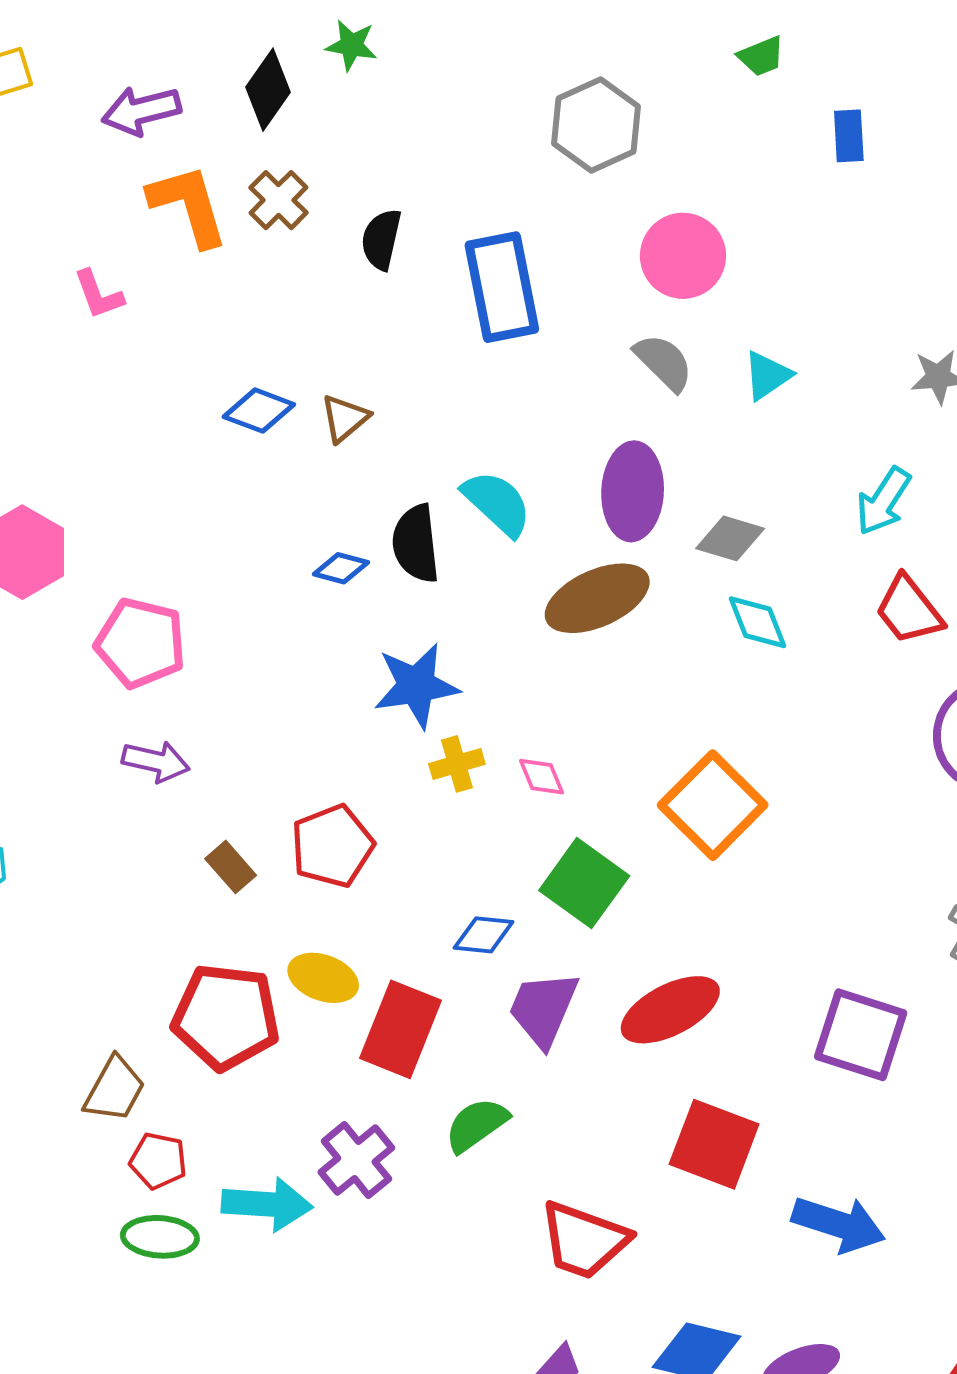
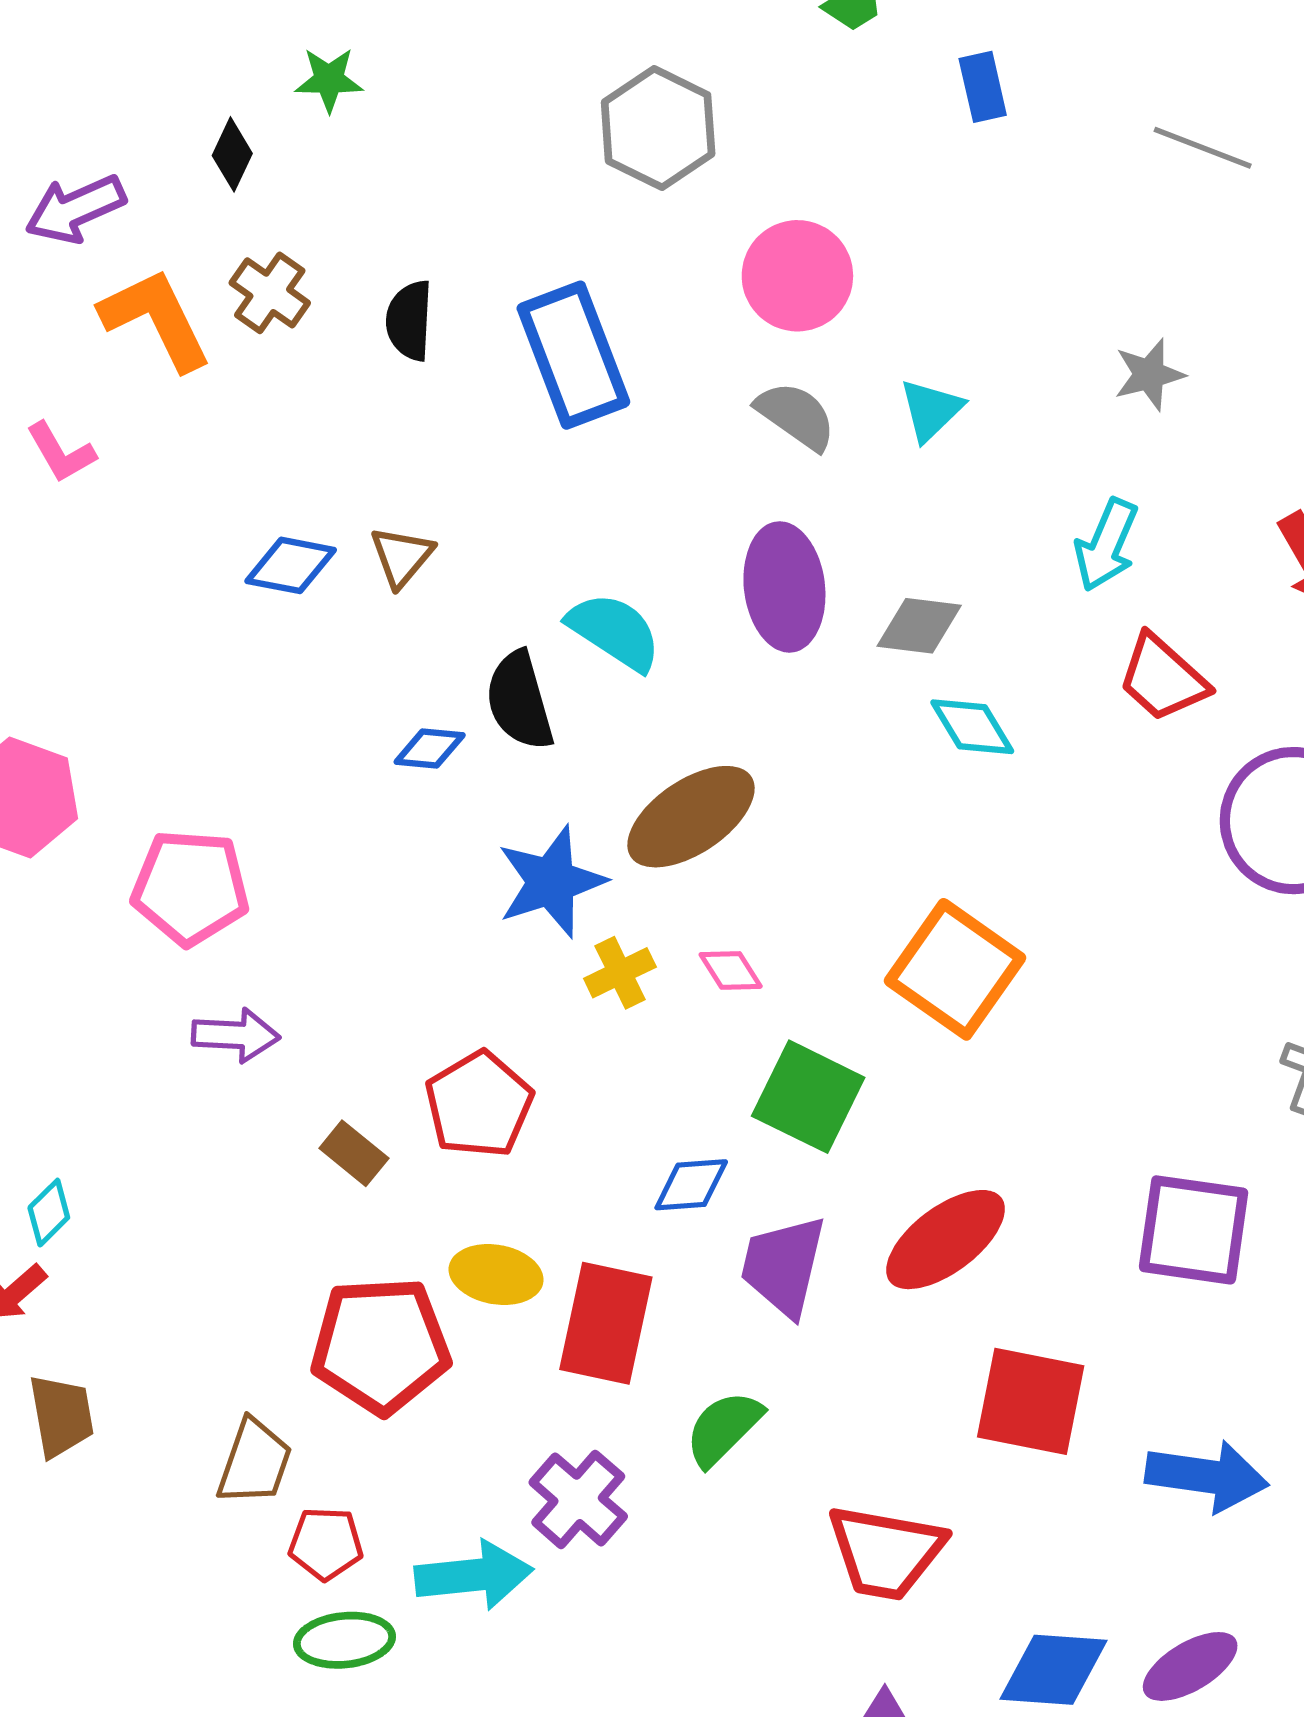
black diamond: (268, 90) -> (232, 154), size x0.7
brown ellipse: (597, 598) -> (691, 817), moved

